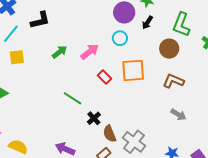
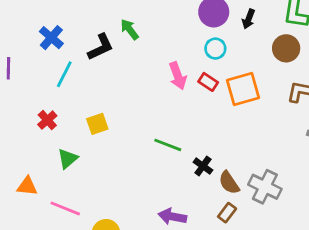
green arrow: (59, 52) -> (130, 29), moved, turned -77
pink arrow: (90, 52) -> (178, 76), turned 120
yellow square: (17, 57) -> (97, 124), moved
red rectangle: (104, 77) -> (208, 82), moved

